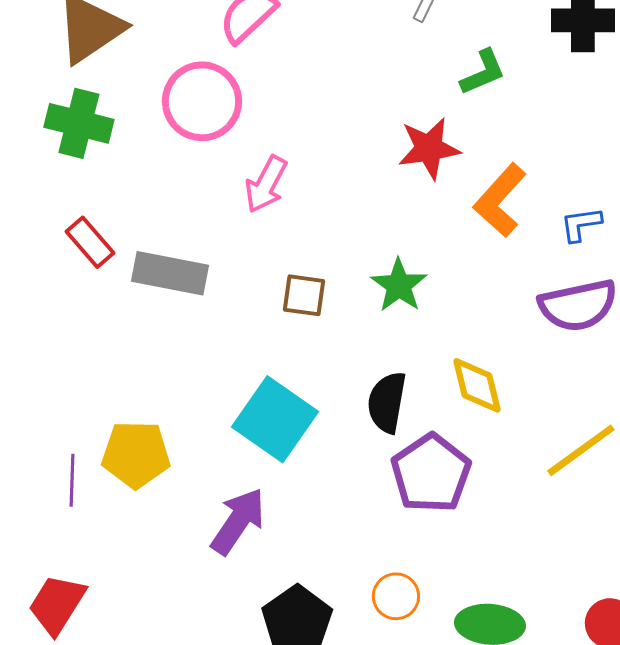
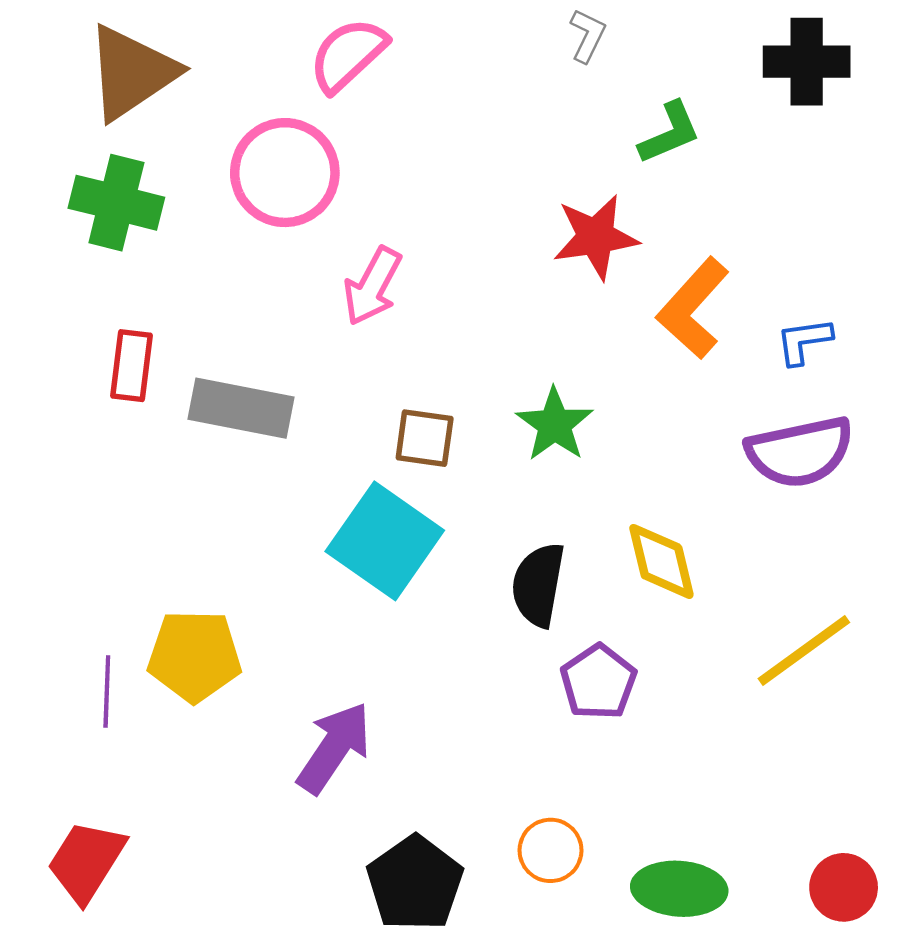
red rectangle: (90, 242) -> (131, 366), turned 48
cyan square: (275, 419) -> (385, 541), moved
purple pentagon: (431, 473) -> (598, 682), size x0.7

